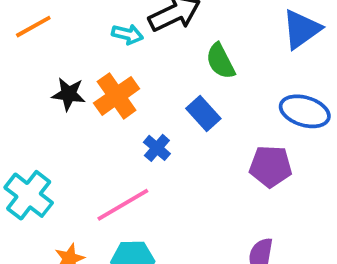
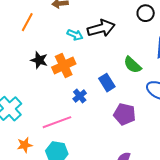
orange line: (33, 27) -> (27, 22), turned -42
green semicircle: (220, 61) -> (132, 65), moved, turned -30
purple pentagon: (271, 166) -> (125, 114), moved

